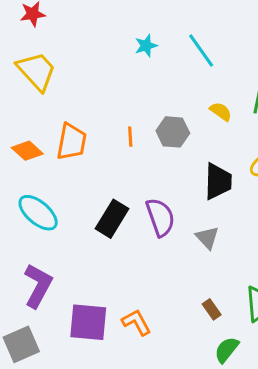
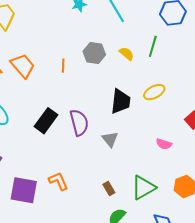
gray hexagon: (173, 132) -> (94, 53), moved
orange trapezoid: (72, 142) -> (23, 66), turned -56
orange L-shape: (136, 322) -> (58, 181), moved

